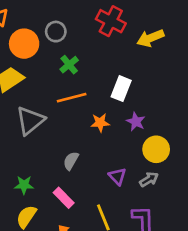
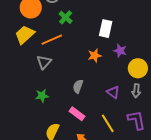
orange line: (72, 98) -> (52, 40), moved
gray triangle: (30, 121) -> (44, 62), size x0.7
gray arrow: (149, 179) -> (136, 91), turned 136
green star: (24, 185) -> (42, 96), moved

